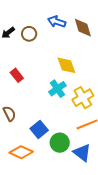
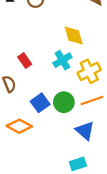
red rectangle: (17, 75) -> (25, 61), moved
green circle: (60, 143) -> (64, 102), moved

